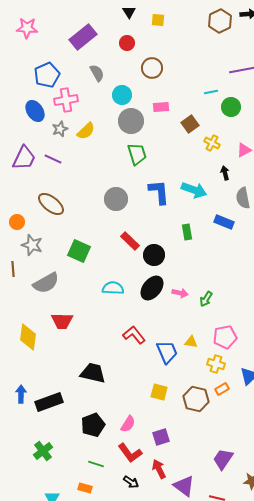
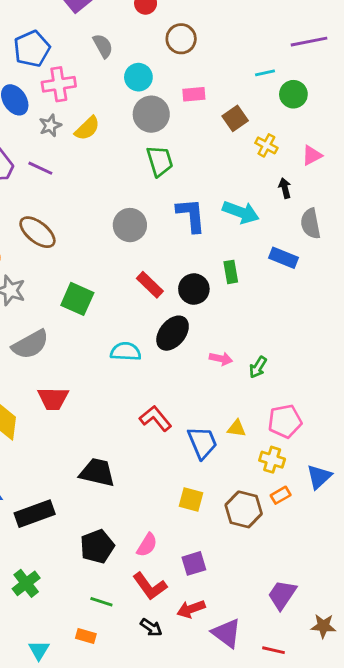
black circle: (154, 255) -> (194, 289), moved
black ellipse: (152, 288) -> (173, 333), moved
red arrow: (159, 469) -> (191, 609), turned -84

